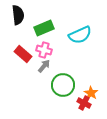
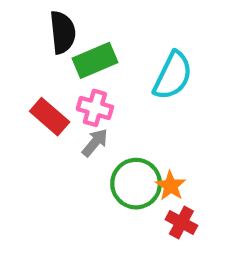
black semicircle: (18, 15) -> (63, 32), moved
cyan semicircle: (80, 35) -> (173, 76), turned -40
orange star: (91, 93) -> (171, 186), moved

